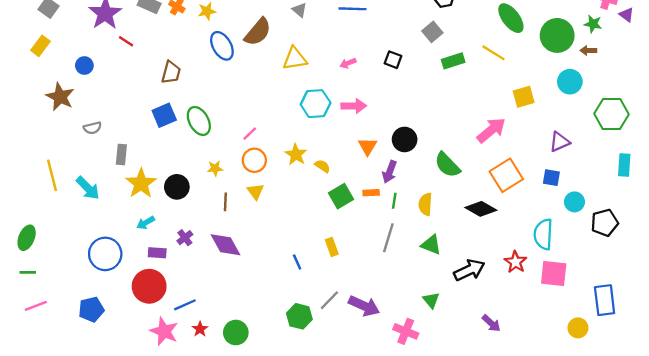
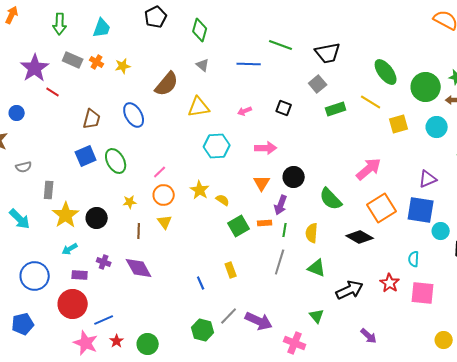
blue ellipse: (222, 46) -> (134, 115), moved
yellow square: (524, 97) -> (399, 124), moved
pink arrow: (354, 106) -> (266, 148), moved
blue square: (551, 178) -> (421, 210), size x1.8
cyan semicircle: (543, 234) -> (414, 259), size x0.6
purple cross: (185, 238) -> (104, 262), turned -32

